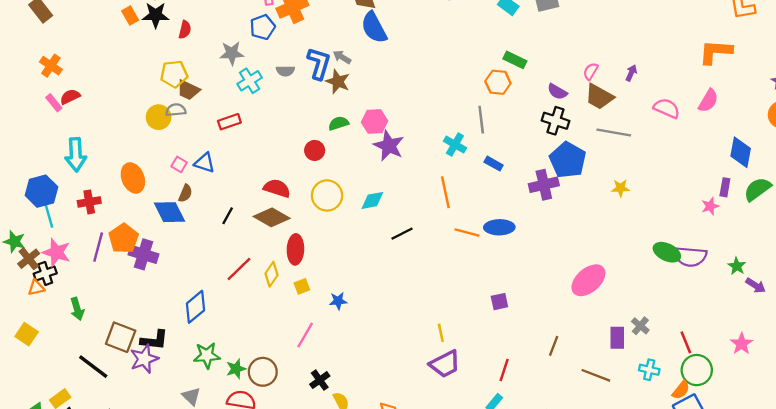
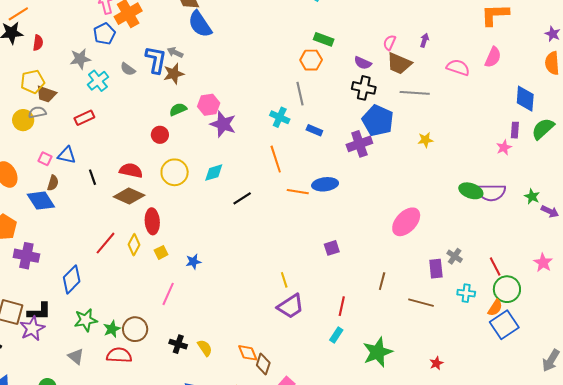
gray semicircle: (285, 71) -> (128, 69), turned 42
brown star: (338, 82) -> (174, 74), turned -30
black line: (228, 216) -> (93, 177), moved, turned -42
purple cross: (144, 254) -> (26, 256), moved
black cross: (320, 380) -> (178, 344), moved, turned -30

